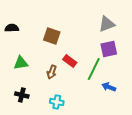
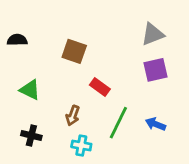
green triangle: (21, 63) -> (30, 90), turned 35
green line: (94, 69) -> (118, 123), moved
brown arrow: (52, 72) -> (73, 116), moved

